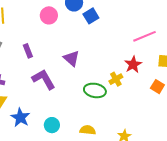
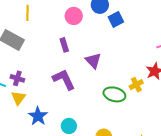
purple rectangle: (28, 51) -> (64, 45), moved

